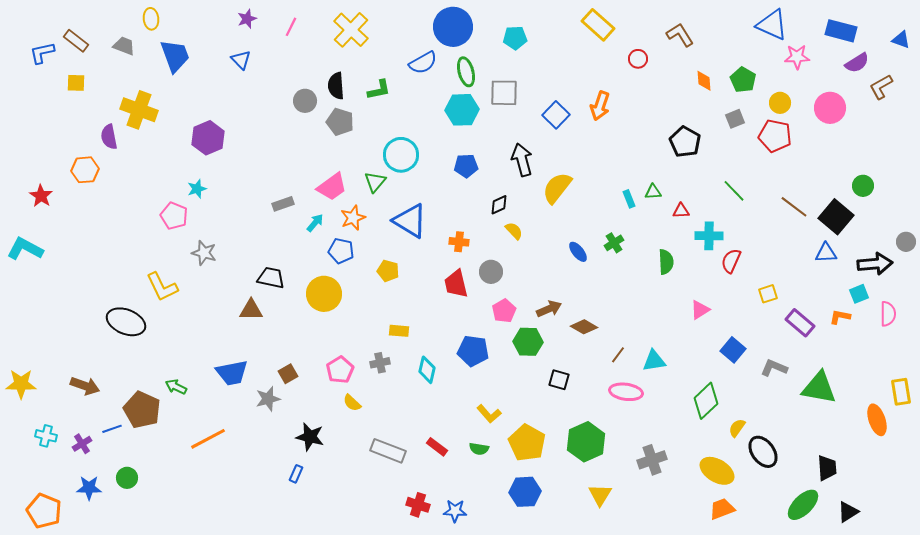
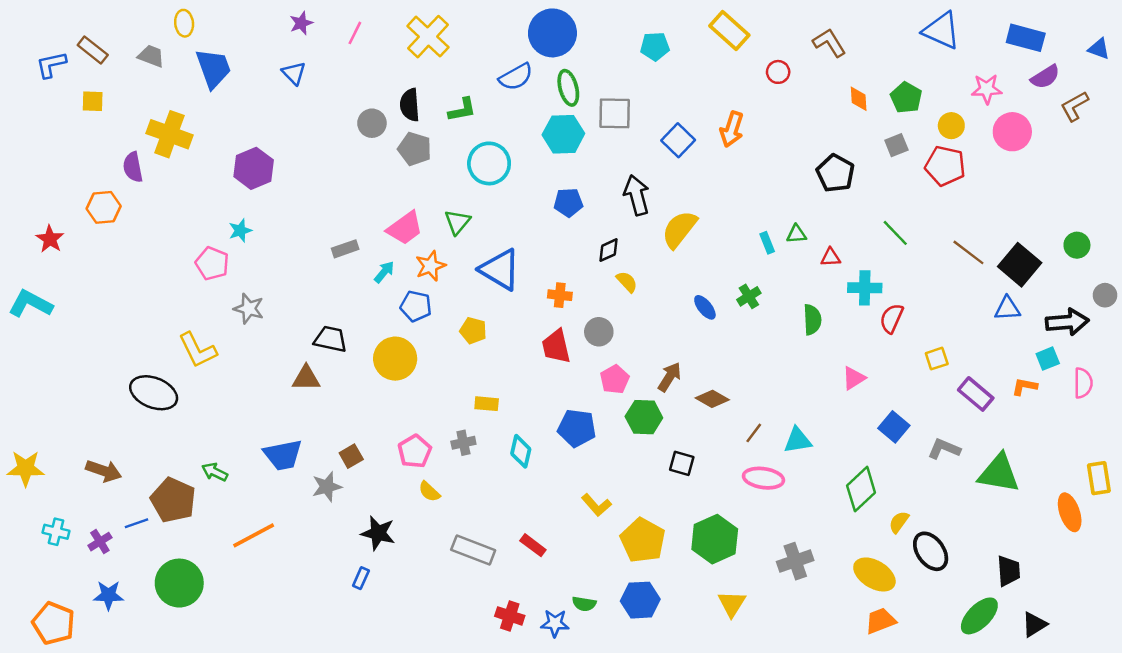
cyan pentagon: (515, 38) -> (655, 46), moved
pink star: (797, 57) -> (987, 89), moved
cyan circle: (401, 155) -> (489, 163), moved
green circle: (863, 186) -> (1077, 245), moved
brown arrow: (549, 309) -> (670, 377), turned -35
green semicircle: (479, 449) -> (584, 604), moved
green circle: (127, 478) -> (179, 583), moved, size x1.8

